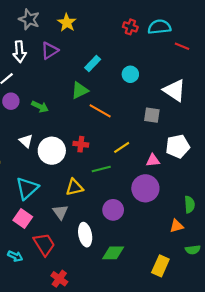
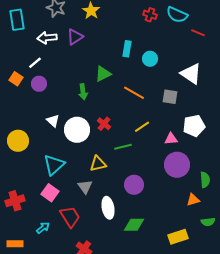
cyan semicircle: (159, 27) -> (177, 15), turned -150
white arrow: (19, 52) -> (47, 38), turned 90
cyan rectangle: (93, 63) -> (127, 49), moved, turned -35
green arrow: (40, 107) -> (83, 92), moved, turned 56
orange line: (100, 111) -> (134, 93), moved
red cross: (81, 144) -> (104, 124), turned 32
purple circle: (145, 188) -> (177, 165), moved
cyan arrow: (15, 256) -> (43, 228), turned -64
yellow rectangle: (160, 266) -> (178, 237), turned 48

